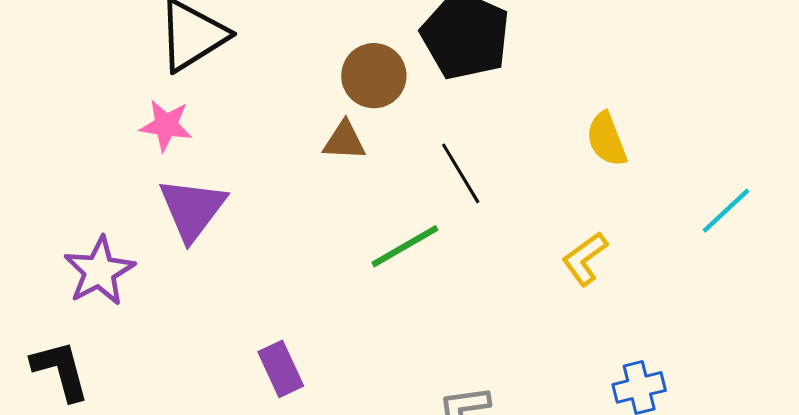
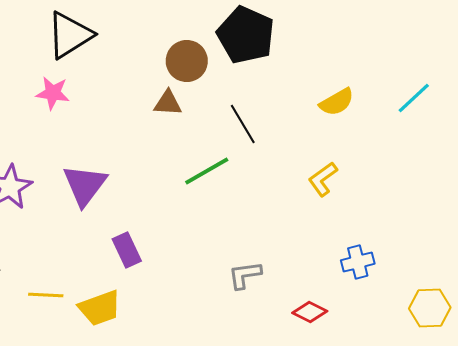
yellow semicircle: (607, 139) -> (337, 102), turned -99
purple triangle: (192, 209) -> (85, 185), moved
cyan line: (726, 211) -> (414, 98), moved

